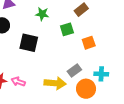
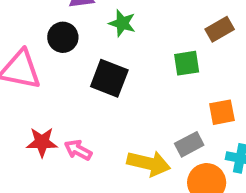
green star: (42, 14) -> (122, 23), moved
orange square: (89, 43) -> (222, 112), moved

